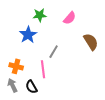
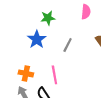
pink semicircle: (70, 18) -> (86, 12), moved, turned -32
gray line: (54, 52) -> (68, 45), moved

